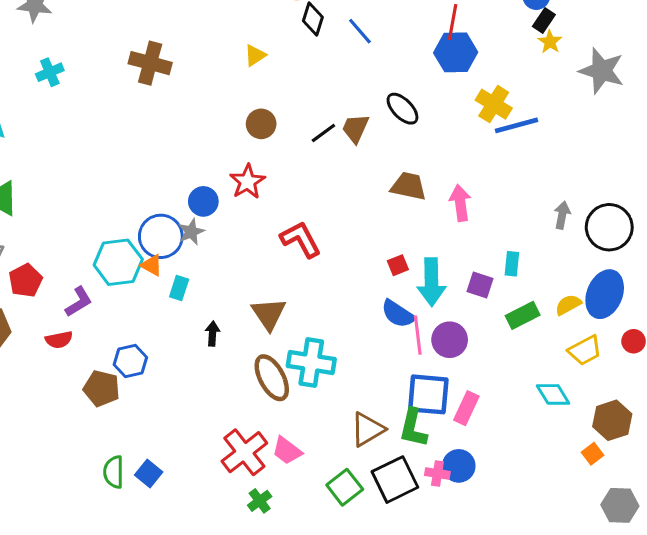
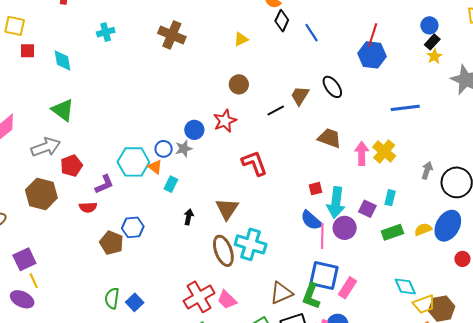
yellow cross: (494, 104) -> (384, 151), moved
black line: (323, 133) -> (276, 111), moved
blue circle: (161, 236) -> (164, 149), size x0.6
purple circle: (450, 340) -> (345, 228), moved
yellow trapezoid: (585, 350) -> (424, 304), moved

